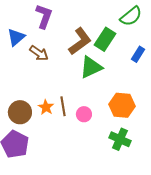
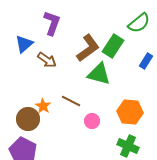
green triangle: (91, 67) -> (99, 74), turned 40
brown line: (63, 106) -> (71, 101), moved, turned -54
orange star: (46, 107) -> (43, 106), moved

